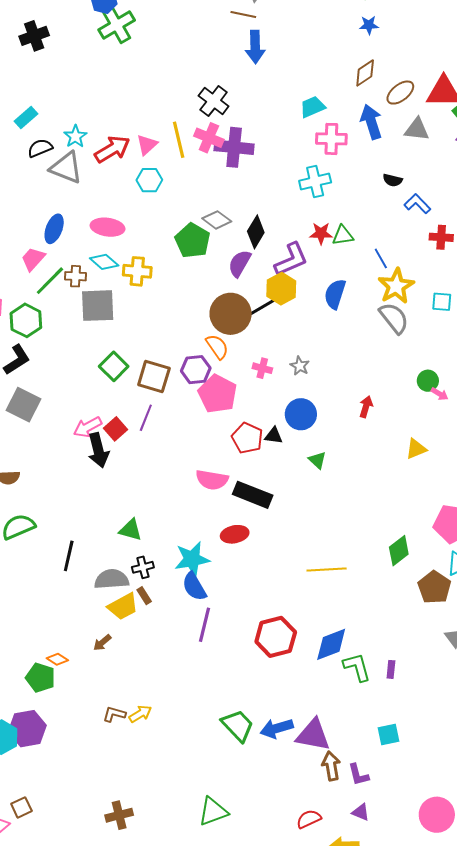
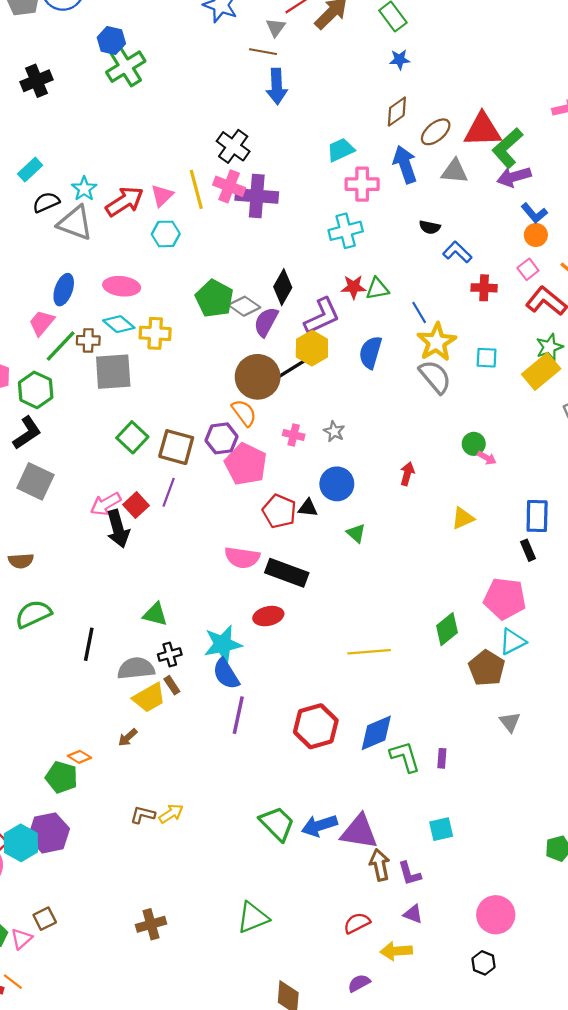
gray diamond: (217, 220) -> (244, 306), moved

